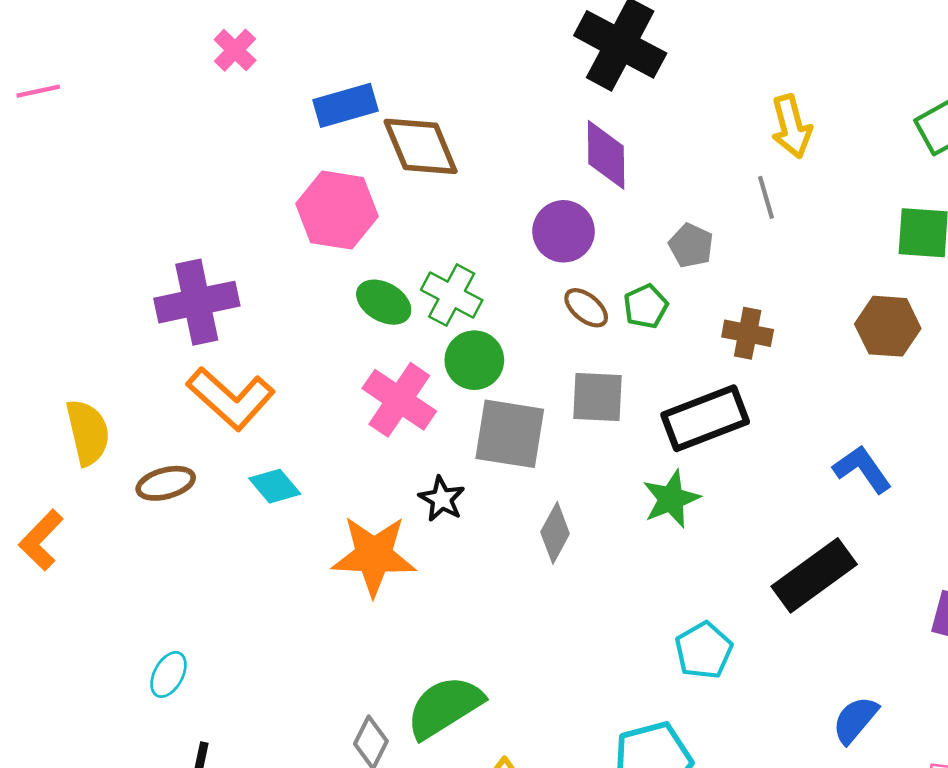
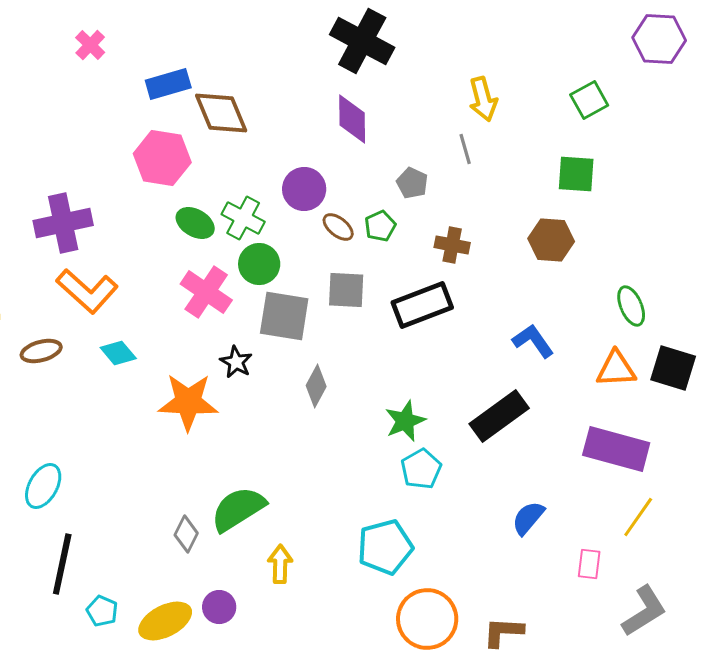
purple circle: (564, 231) -> (304, 189), moved
green star: (671, 499) -> (405, 421), moved
cyan ellipse: (168, 674) -> (43, 486), size x1.4

